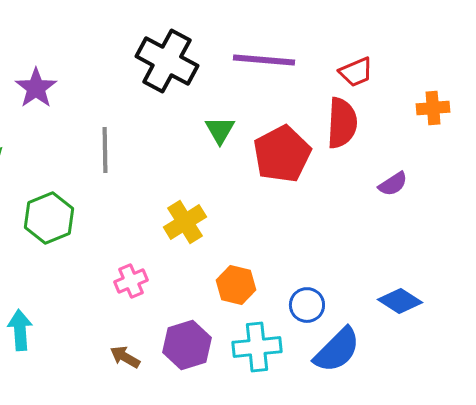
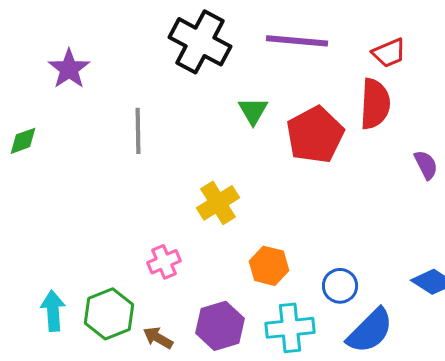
purple semicircle: (393, 184) -> (426, 165), turned -84
green hexagon: (49, 218) -> (109, 314), moved

